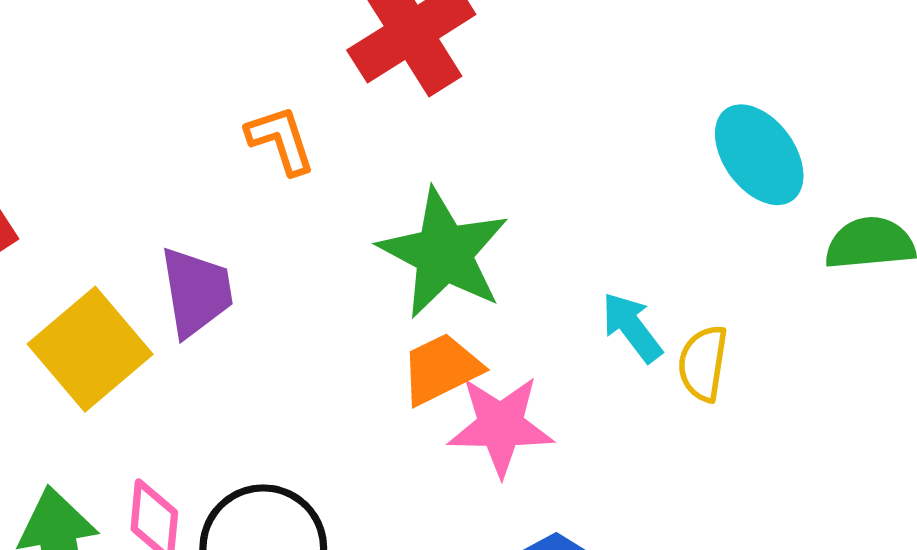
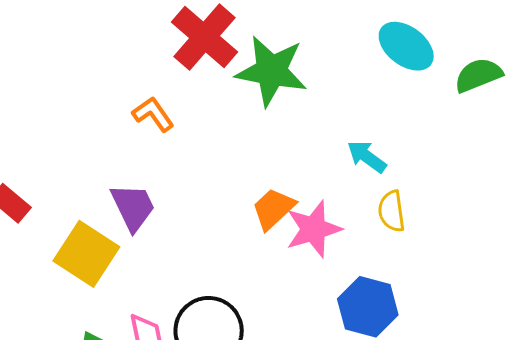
green star: (444, 253) -> (271, 71), moved
yellow semicircle: (703, 363) -> (392, 211), moved

